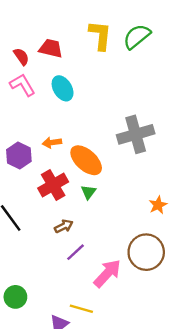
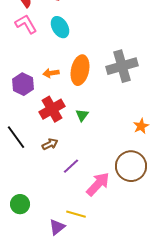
orange ellipse: (86, 160) -> (80, 70), moved, turned 60
brown arrow: (64, 226) -> (50, 144), moved

